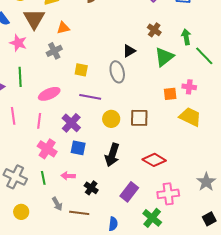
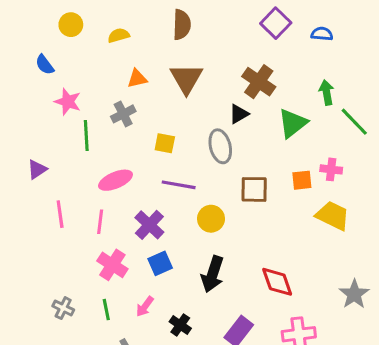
brown triangle: (34, 19) -> (186, 79), moved
brown cross: (154, 30) -> (259, 82), moved, size x1.5
green line: (20, 77) -> (86, 136), moved
brown square: (139, 118) -> (254, 189), moved
blue square: (78, 148) -> (160, 263), turned -35
red diamond: (154, 160) -> (277, 282), turned 40
pink arrow: (68, 176) -> (145, 306), turned -56
gray cross: (15, 177) -> (63, 308), size x0.6
gray star: (206, 182) -> (354, 294), moved

